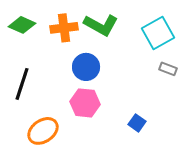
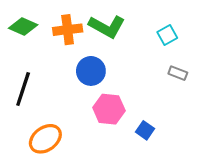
cyan square: (158, 33) -> (167, 35), size x0.6
pink hexagon: (85, 103) -> (109, 109), moved

